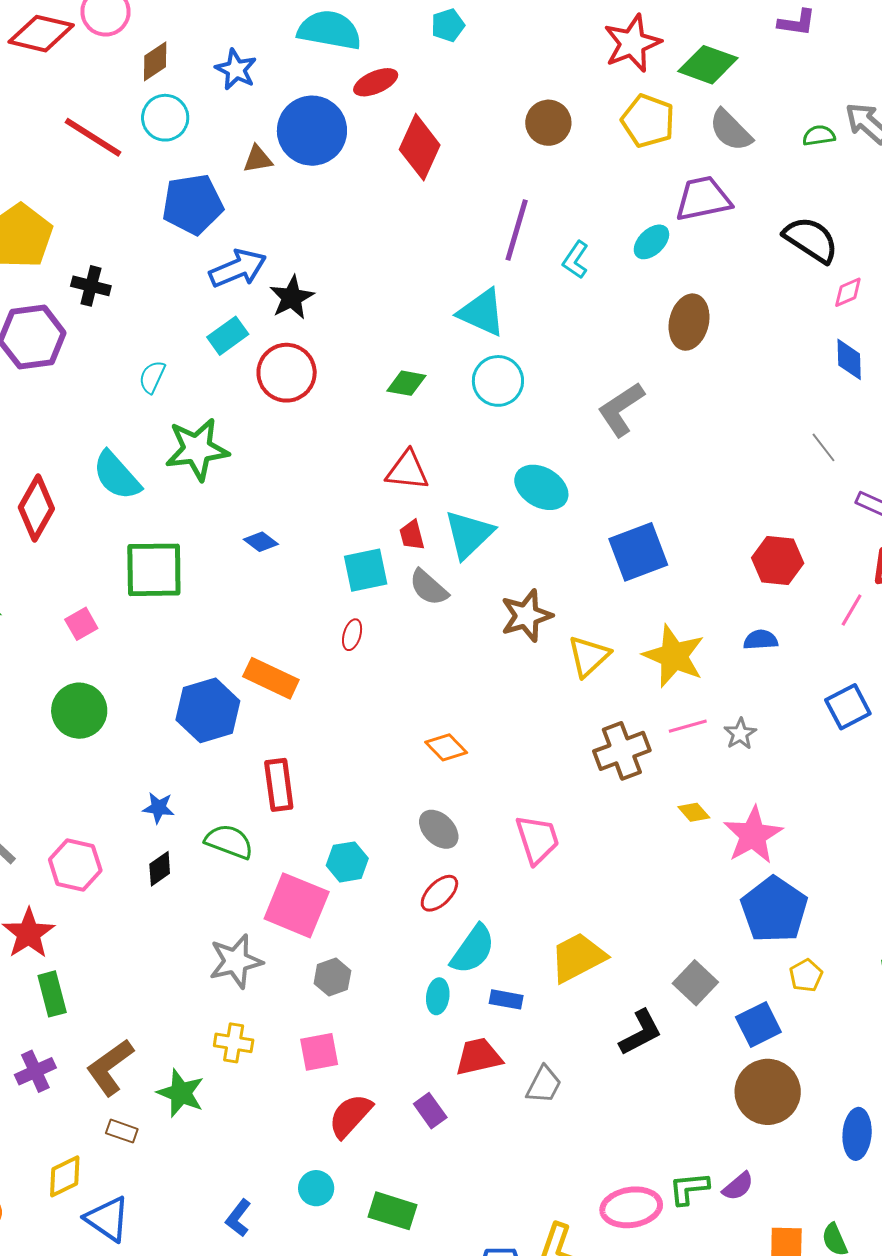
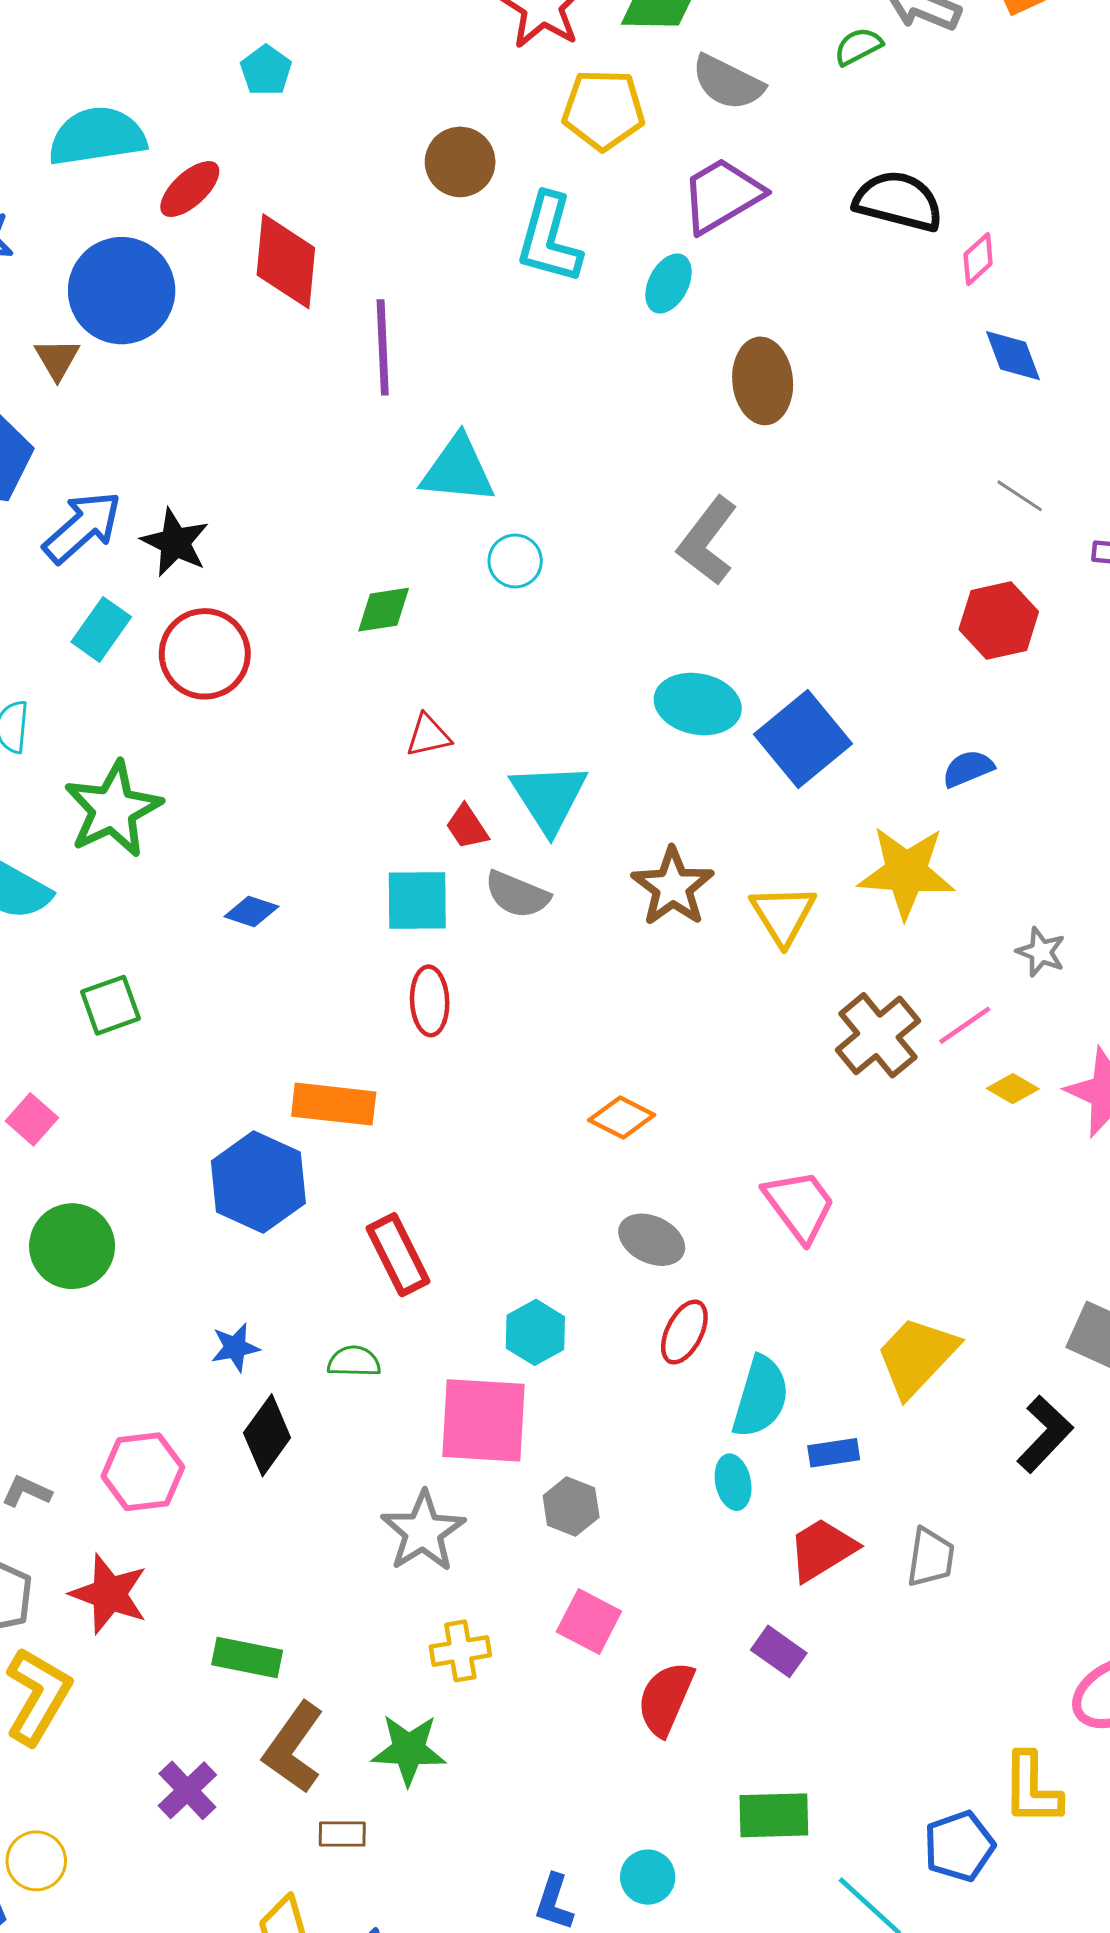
brown triangle: (258, 159) -> (57, 359), turned -32
purple line: (517, 230) -> (383, 347), moved
cyan L-shape: (576, 260) -> (549, 238), moved, size x1.6
cyan circle: (498, 381) -> (515, 561), size x0.7
red triangle: (407, 470) -> (428, 736), size x0.7
cyan ellipse: (541, 487) -> (698, 704), moved
red hexagon: (778, 561) -> (999, 620), moved
green square: (154, 570) -> (110, 1005), size x0.6
cyan square: (366, 570) -> (417, 901), turned 30
red ellipse: (352, 635) -> (430, 1001), size x1.4
blue semicircle: (761, 640) -> (968, 769), moved
pink line: (688, 726) -> (965, 1025), moved
green semicircle: (229, 842) -> (354, 1362), size x0.7
black diamond: (160, 869) -> (267, 1435), size x1.4
green rectangle: (52, 994) -> (247, 1658), moved, turned -45
pink square: (319, 1052) -> (589, 1621), turned -33
cyan circle: (316, 1188) -> (648, 1877), moved

